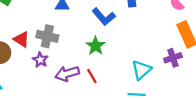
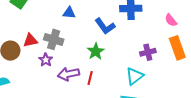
red triangle: (21, 39) -> (30, 40), turned -49
purple cross: (173, 58) -> (148, 52), moved
red line: (92, 76) -> (90, 78), turned 40

